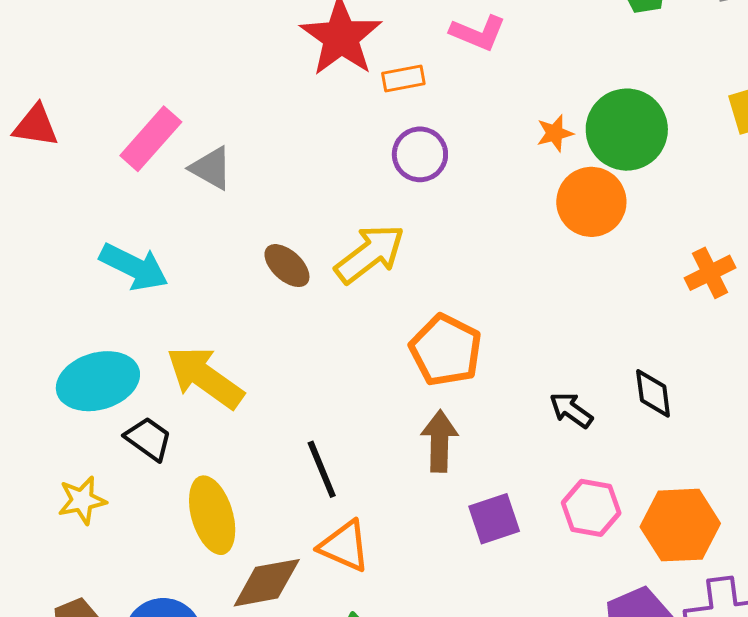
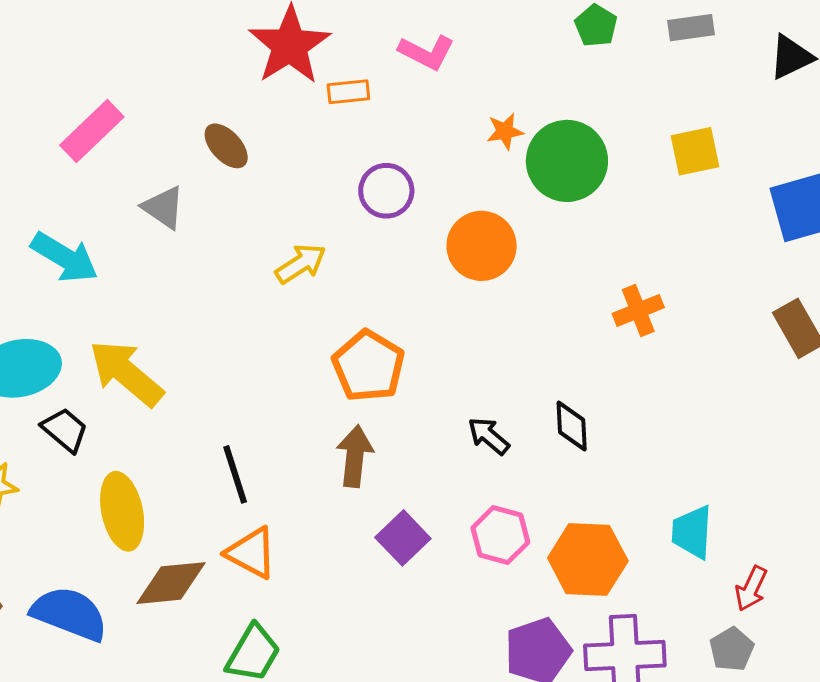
orange star: (555, 133) -> (505, 131), moved
purple circle: (420, 154) -> (386, 191), moved
gray triangle: (211, 168) -> (163, 207), moved
orange circle: (591, 202) -> (482, 246), moved
yellow arrow: (370, 254) -> (301, 264), size x0.7
brown ellipse: (287, 266) -> (226, 146), moved
purple square: (494, 519) -> (403, 538), turned -30

